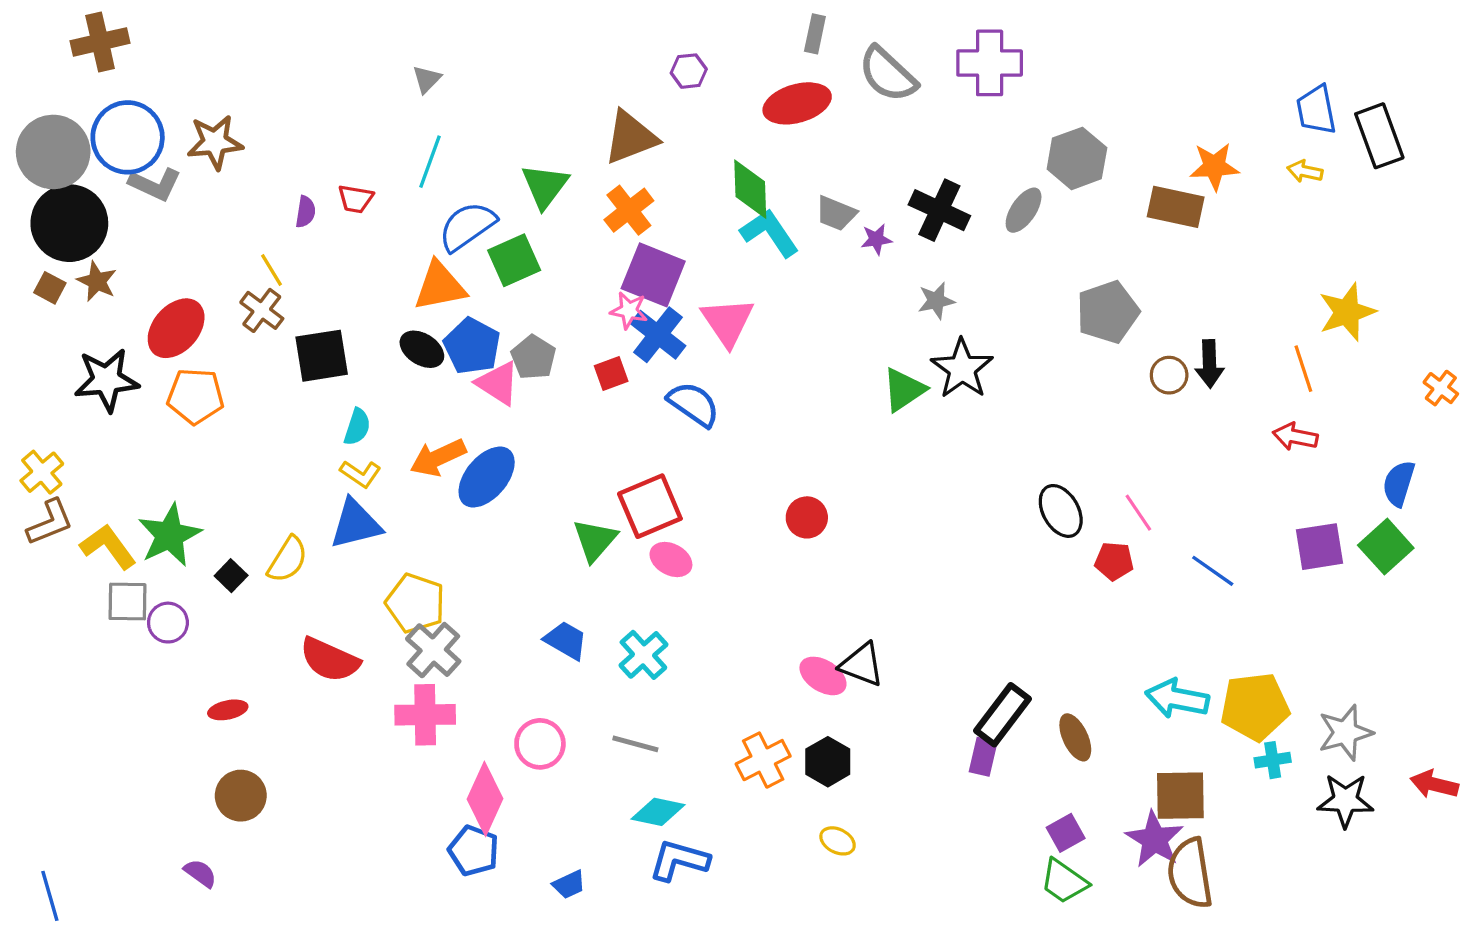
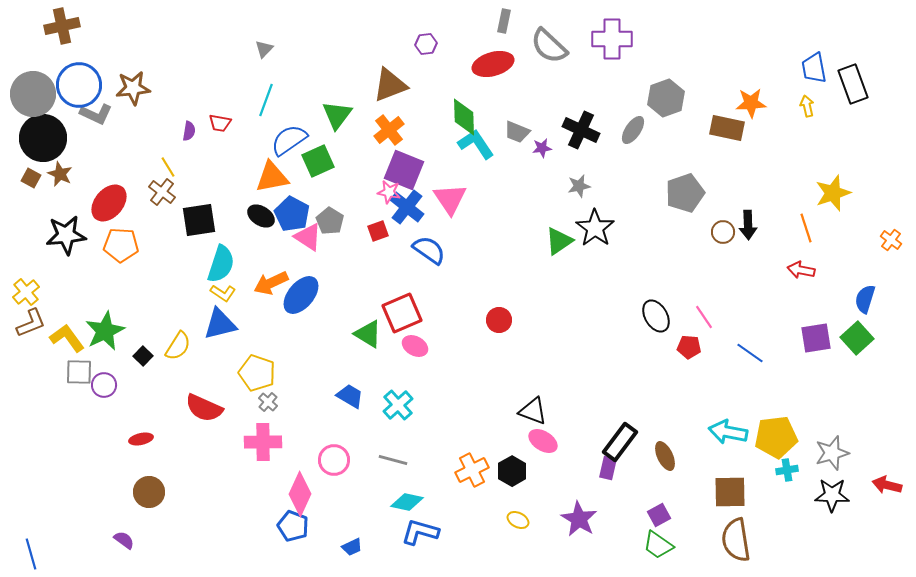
yellow arrow: (1305, 171) -> (807, 106), turned 65
cyan semicircle: (357, 427) -> (221, 264), size x1.6
green triangle: (595, 540) -> (368, 334), turned -40
gray cross: (433, 650) -> (268, 402), size x0.6
pink ellipse: (823, 676) -> (543, 441), moved
purple star: (1155, 839) -> (579, 519), moved

